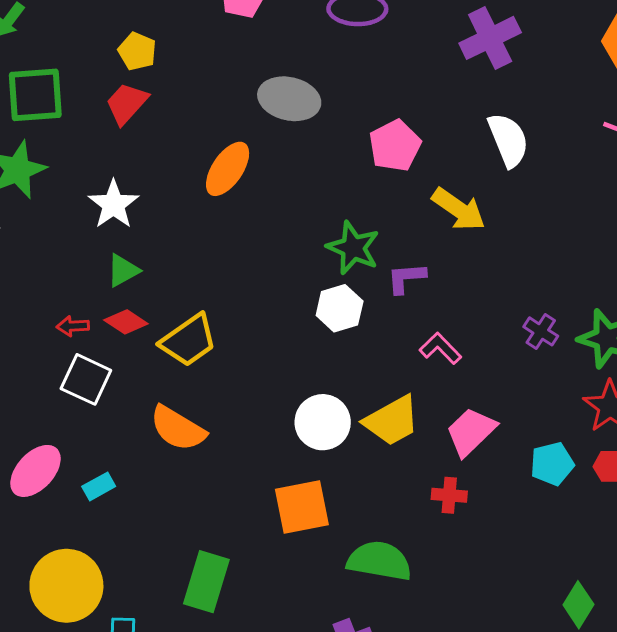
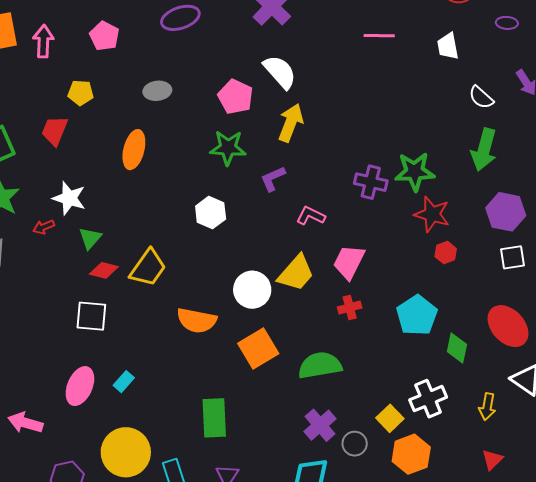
yellow pentagon: (137, 51) -> (81, 93), moved
gray ellipse: (289, 99) -> (157, 91), size x0.7
white semicircle: (508, 140) -> (280, 72), moved
yellow arrow: (459, 209) -> (291, 123), turned -84
green star: (353, 248) -> (228, 148), moved
white hexagon: (340, 308) -> (211, 213), moved
red arrow: (73, 326) -> (44, 227), moved
purple cross: (541, 331) -> (371, 182), size x1.4
orange semicircle: (178, 428) -> (197, 320), moved
cyan pentagon: (552, 464) -> (417, 315), moved, size x1.4

